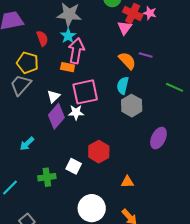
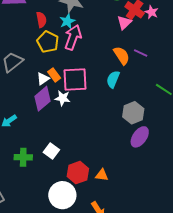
yellow pentagon: (28, 63) -> (48, 42), moved
orange rectangle: (68, 67) -> (54, 75), moved, turned 32
gray hexagon: (132, 106) -> (133, 113), moved
red hexagon: (99, 152) -> (78, 173), moved

